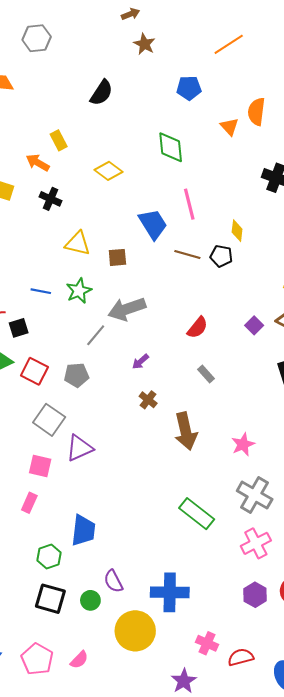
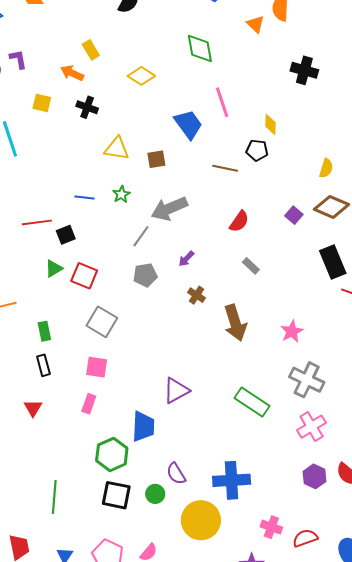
brown line: (187, 254) -> (225, 168), moved
green star: (79, 291) -> (121, 194), size x0.7
gray pentagon: (77, 375) -> (145, 275), moved
purple triangle: (79, 448) -> (176, 390), moved
green hexagon: (49, 557) -> (112, 454), size x1.4

